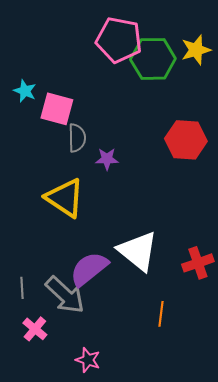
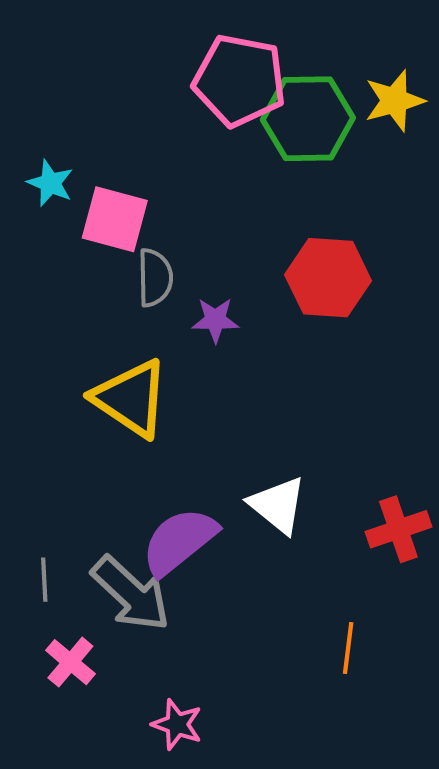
red hexagon: (186, 140) -> (328, 278), moved
white triangle: (138, 251) -> (278, 505), size x0.7
orange line: (161, 314) -> (348, 648), moved

